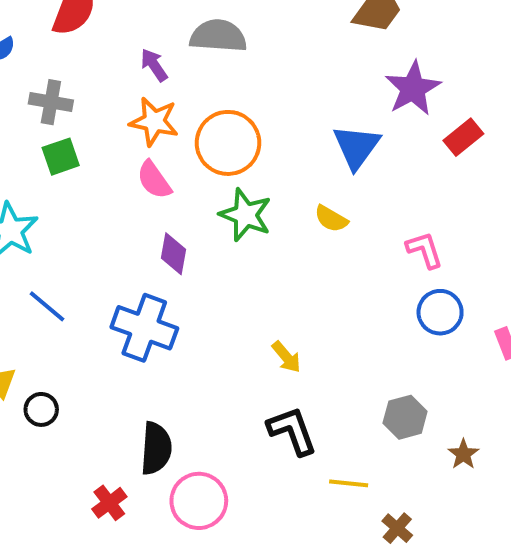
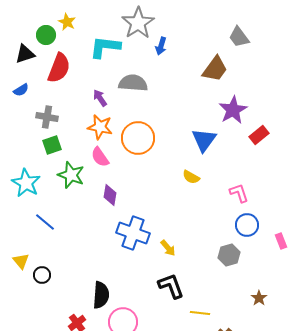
green star: (245, 215) -> (71, 175), moved
blue cross: (144, 328) -> (133, 233), moved
gray hexagon: (405, 417) -> (229, 255), moved

